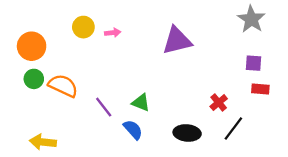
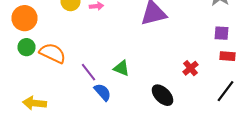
black line: (233, 128) -> (226, 91), moved
blue semicircle: (133, 130) -> (102, 92), moved
black ellipse: (187, 133) -> (162, 95), turned 40

